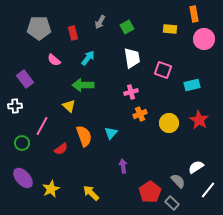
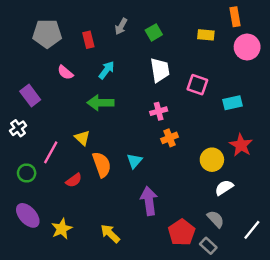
white cross: (15, 106) -> (18, 128), turned -32
yellow triangle: (69, 106) -> (82, 138), moved
yellow circle: (169, 123) -> (212, 160), moved
purple arrow: (123, 166) -> (149, 201), size x1.6
white semicircle: (196, 167) -> (224, 188), moved

